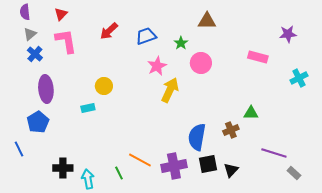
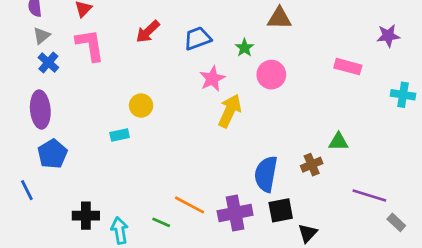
cyan cross: (299, 78) -> (403, 95), turned 36
purple ellipse: (46, 89) -> (40, 110), moved
black triangle: (231, 170) -> (308, 233), moved
green line: (119, 173) -> (161, 222), turned -40

